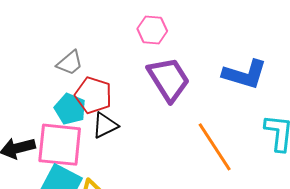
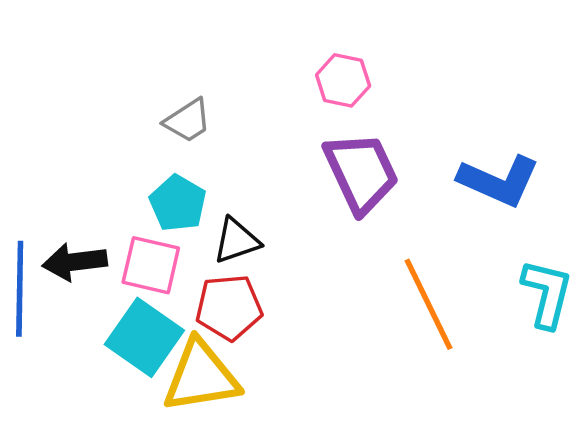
red pentagon: (93, 95) -> (229, 307), moved, turned -30
pink square: (60, 145) -> (151, 265), size x0.7

